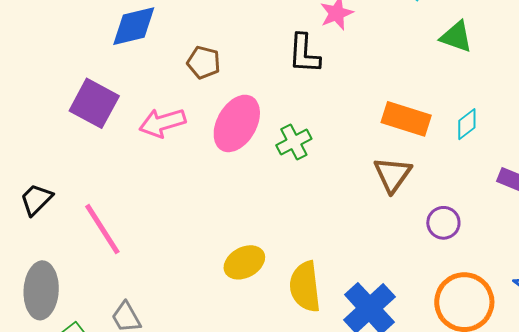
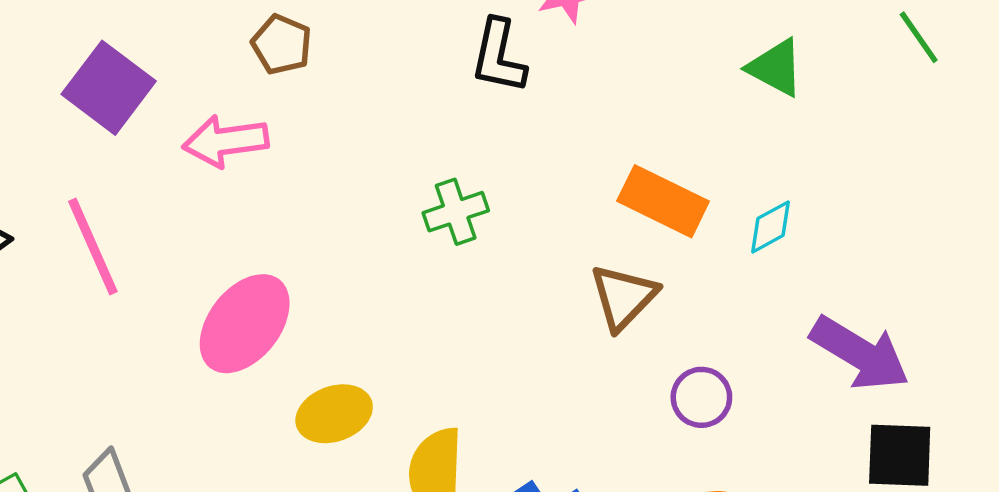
brown pentagon: (204, 62) -> (282, 44), moved
pink ellipse: (237, 123) -> (245, 324), moved
pink line: (102, 229) -> (93, 246), moved

